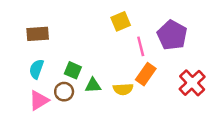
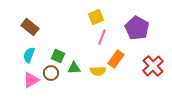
brown rectangle: (38, 34) -> (30, 27), turned 42
pink line: (141, 46) -> (102, 37), moved, turned 35

